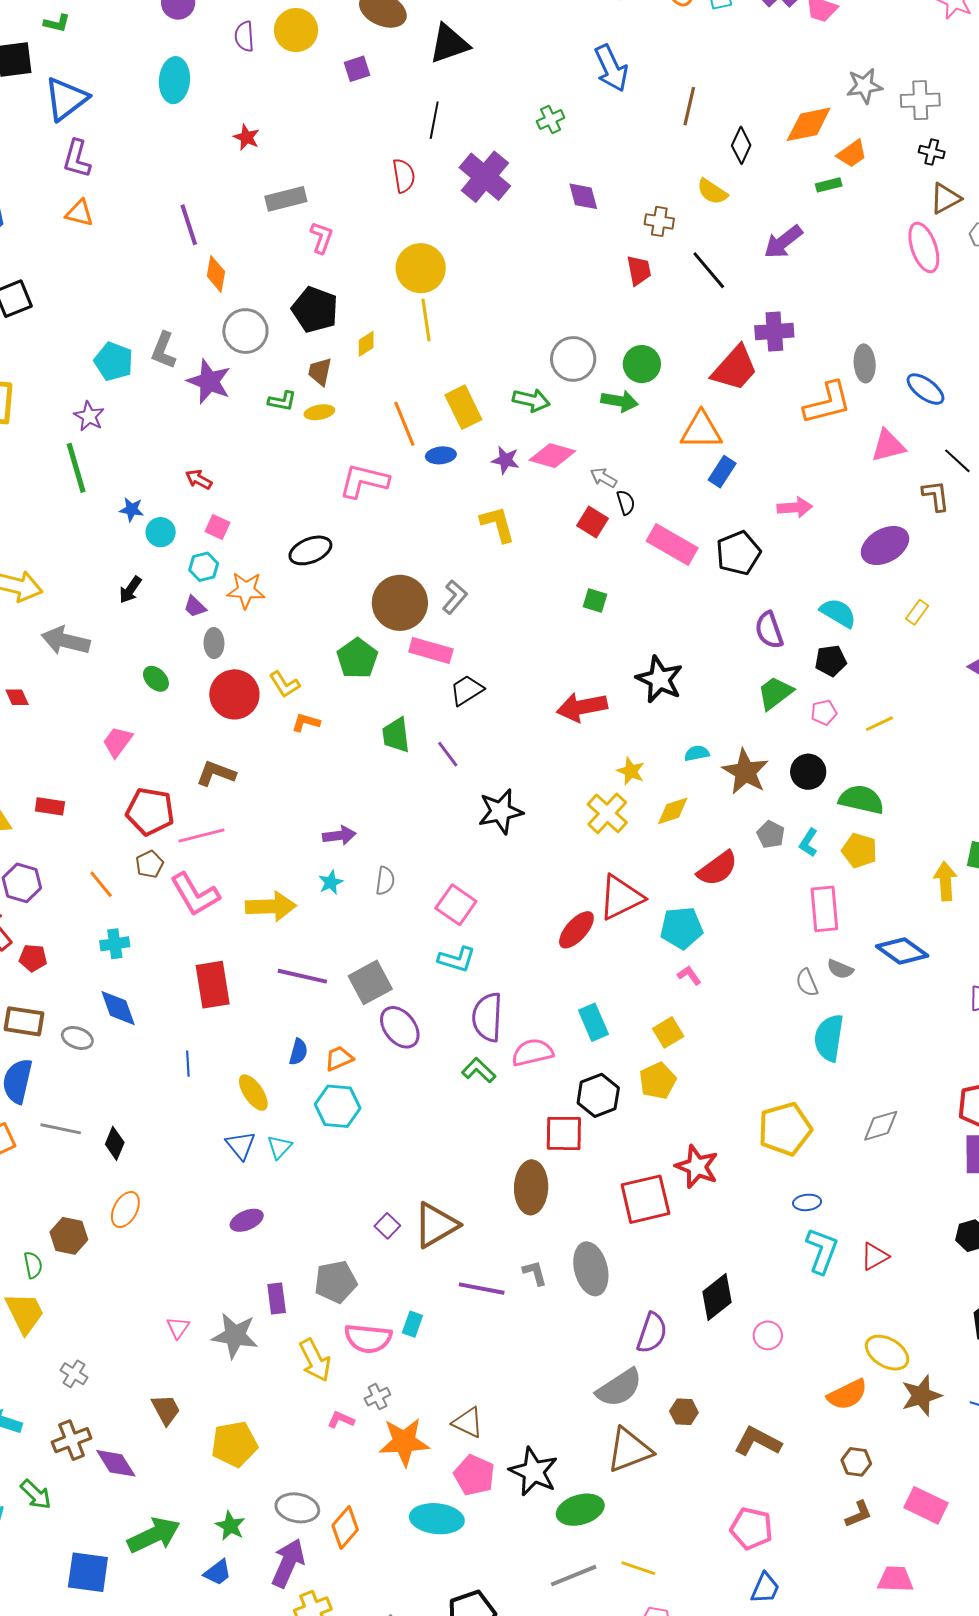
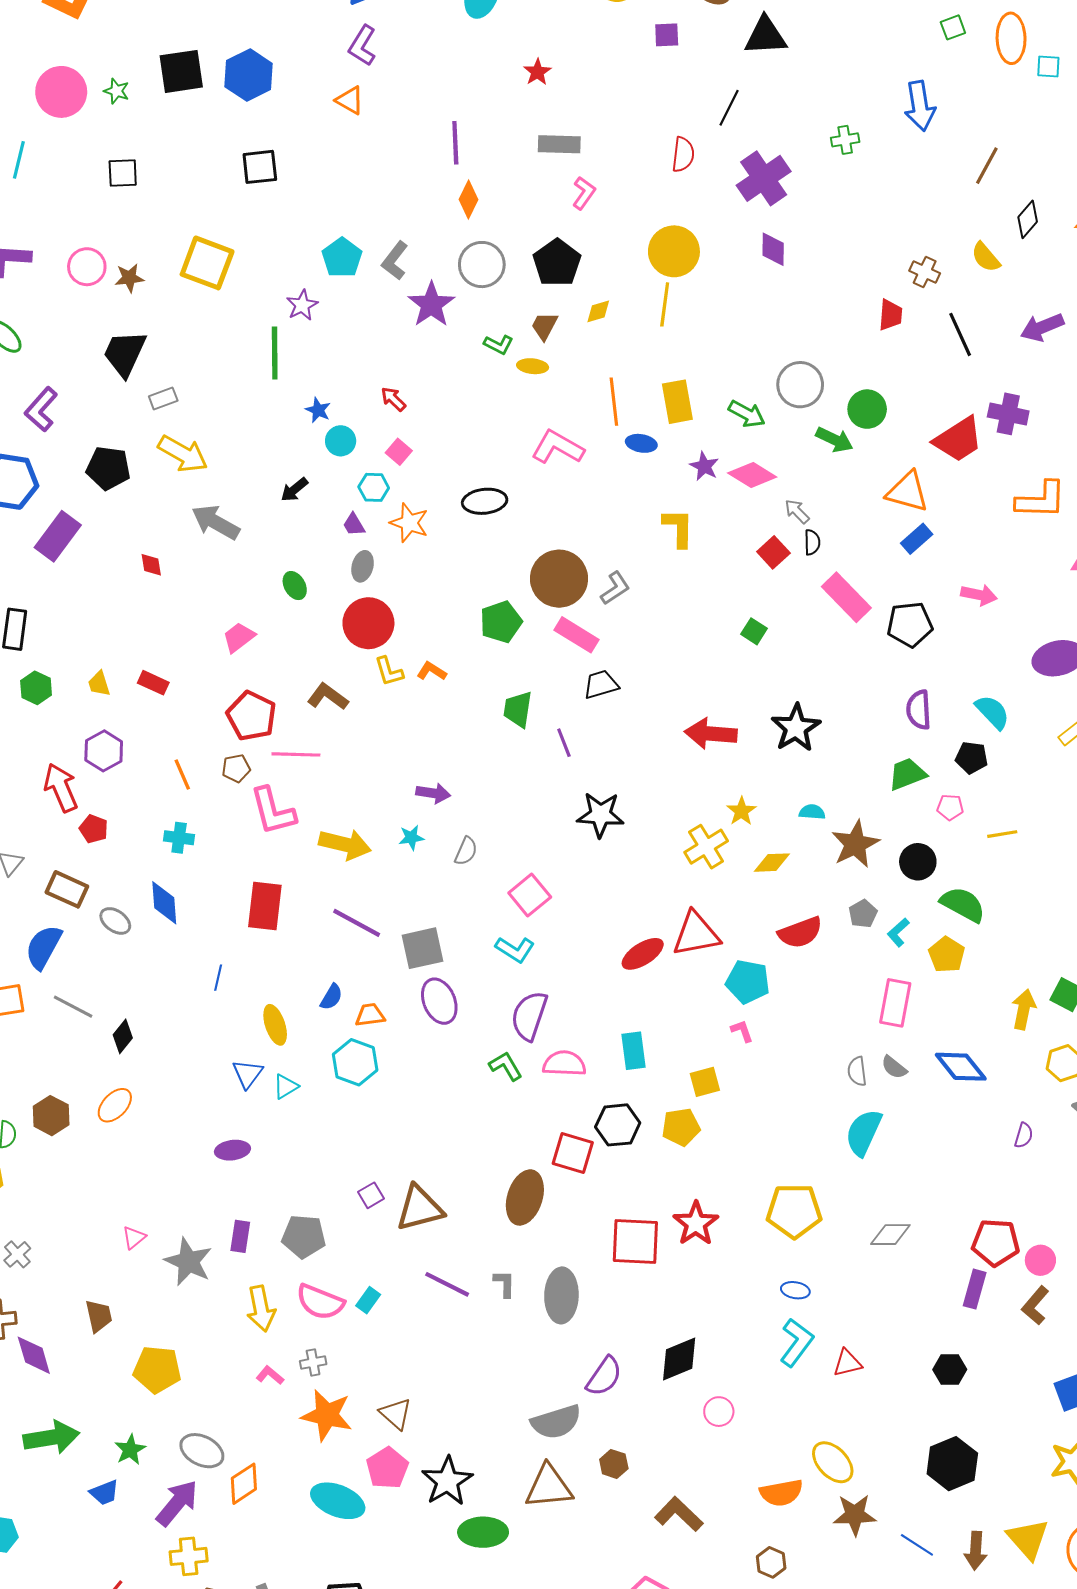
purple diamond: (583, 196) -> (773, 249), moved
yellow L-shape: (284, 684) -> (389, 671), moved

